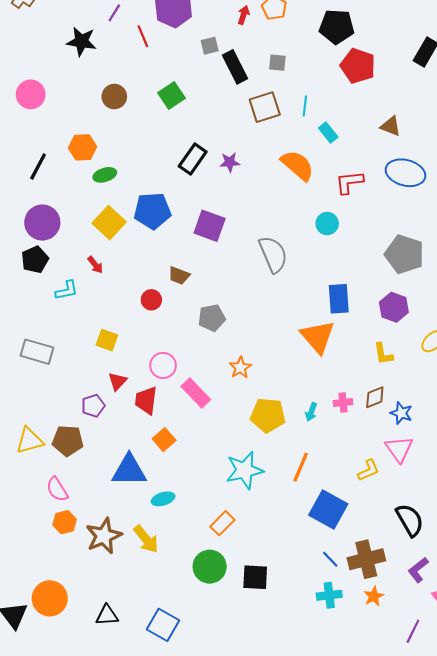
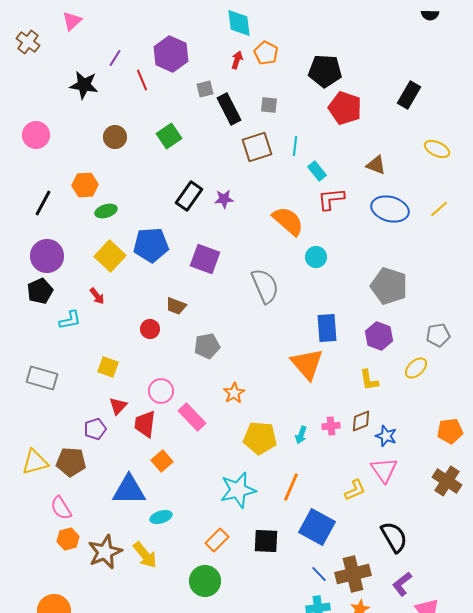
orange semicircle: (297, 165) -> (288, 221), moved
red L-shape: (349, 182) -> (331, 199), moved
black square: (255, 577) -> (266, 541), moved

